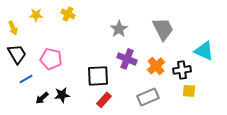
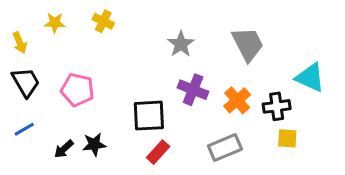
blue line: (26, 79) -> (24, 129), moved

